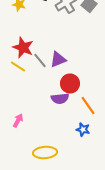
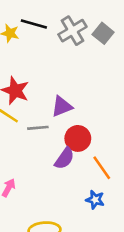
gray line: (40, 60) -> (38, 128), moved, turned -56
purple semicircle: (60, 98) -> (64, 158), turned -48

